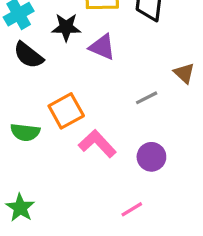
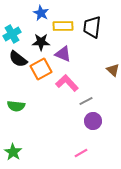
gray line: (147, 98) -> (86, 101), moved
orange square: (66, 111) -> (41, 69), moved
pink L-shape: (97, 144) -> (67, 83), moved

